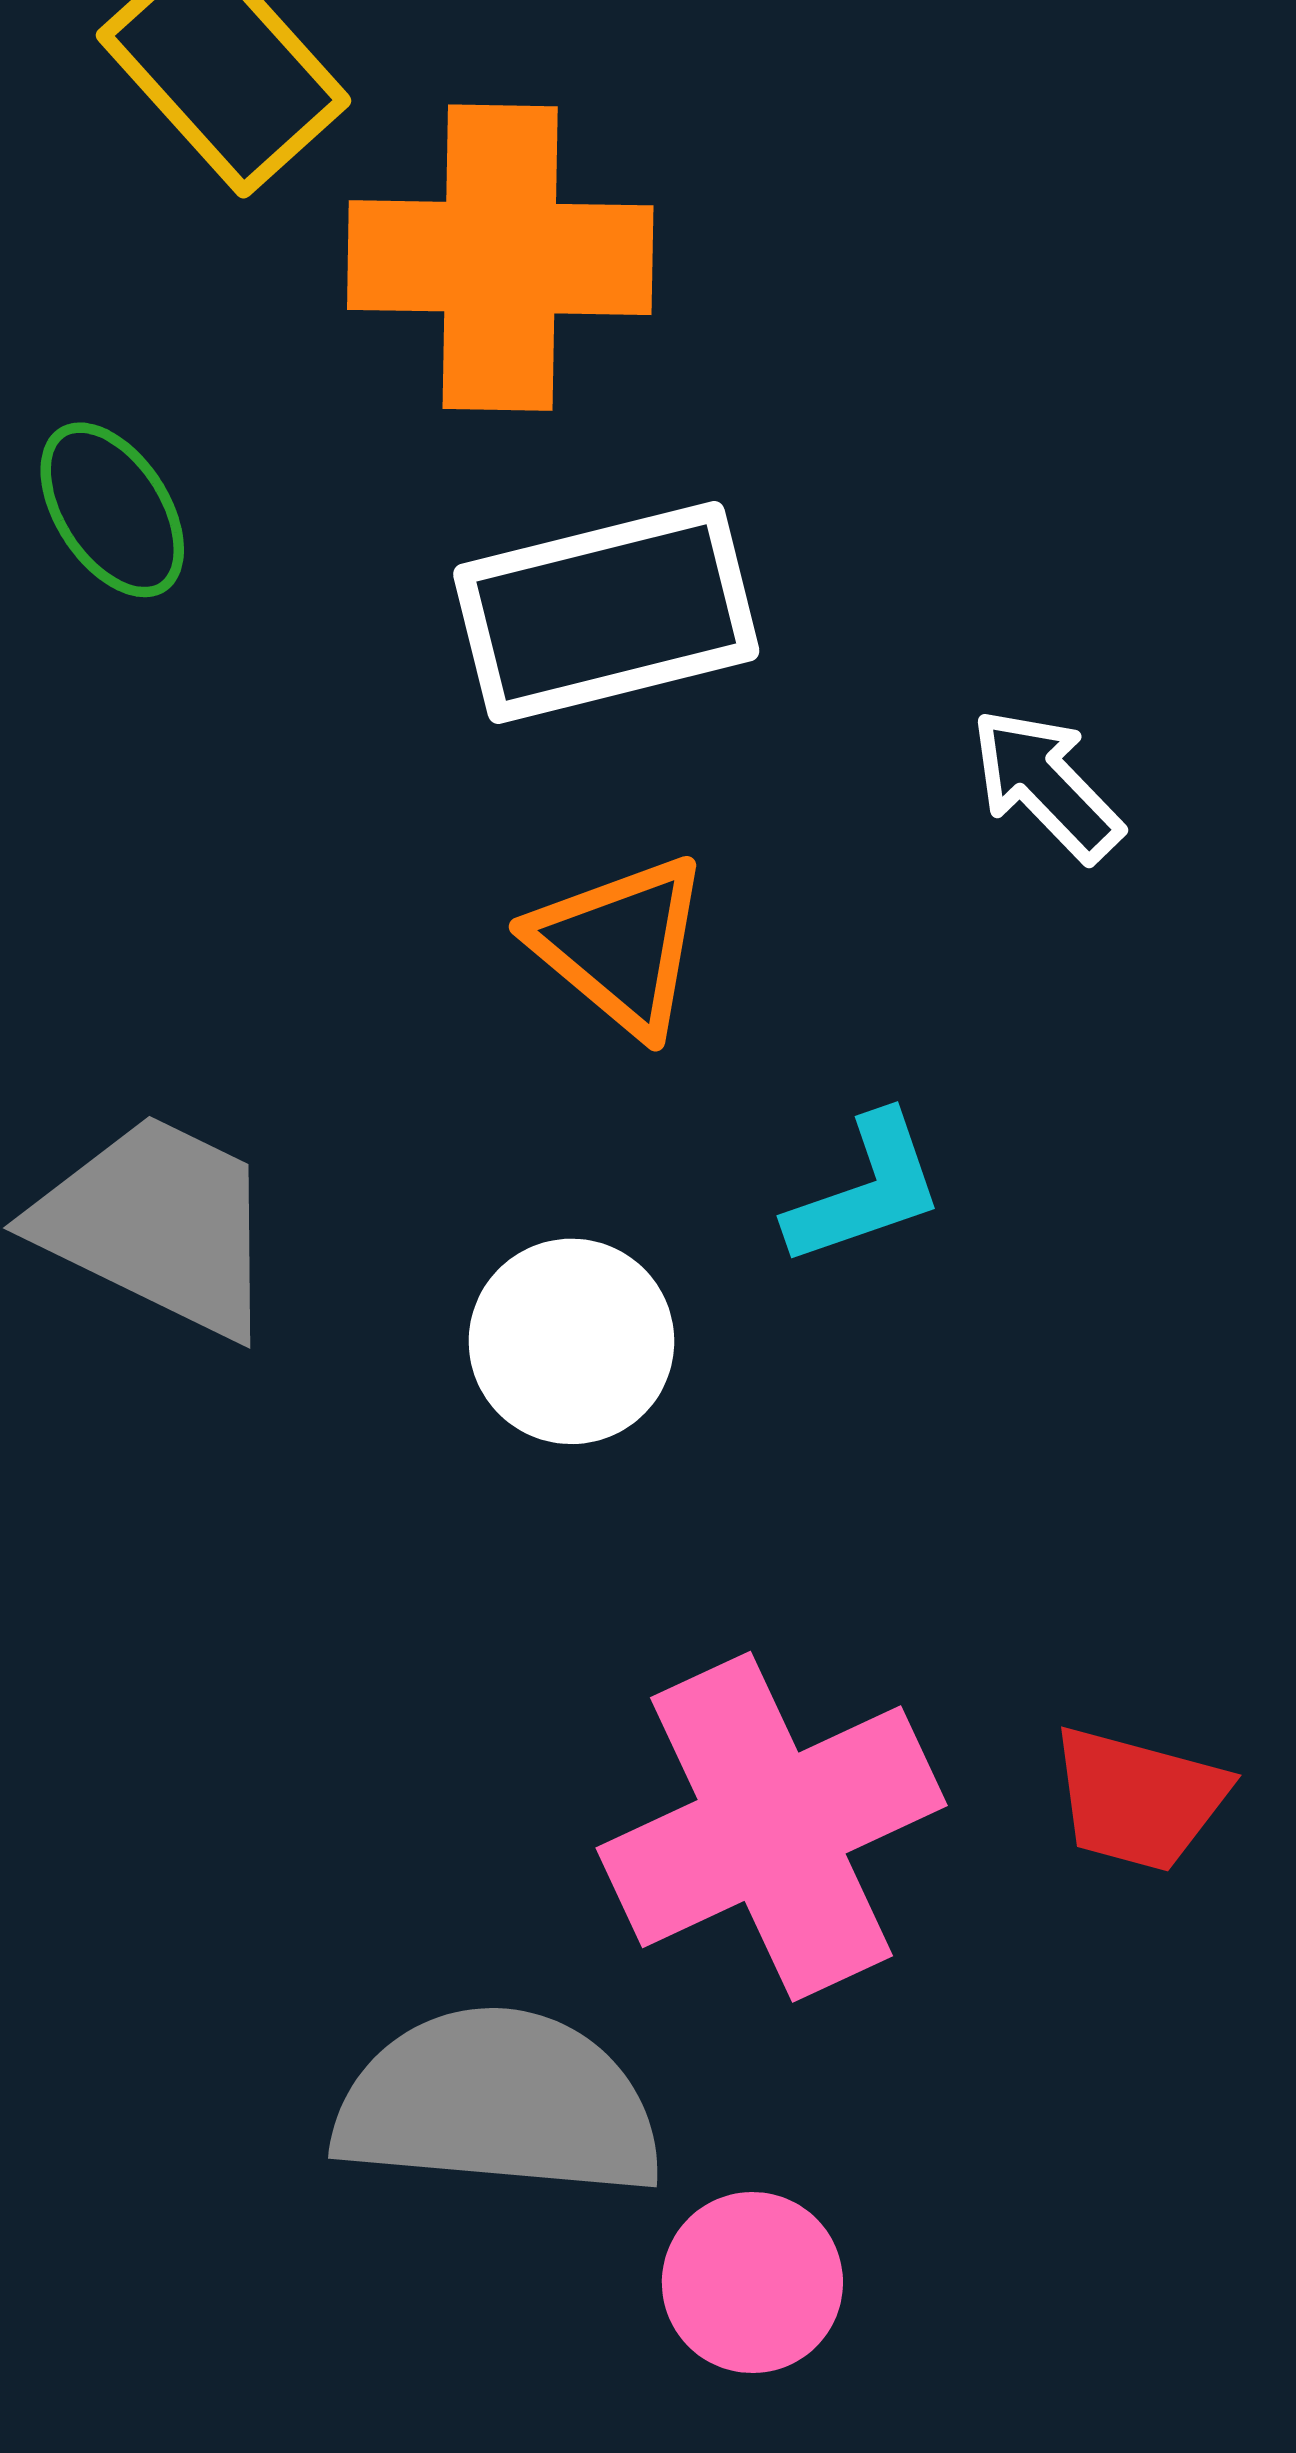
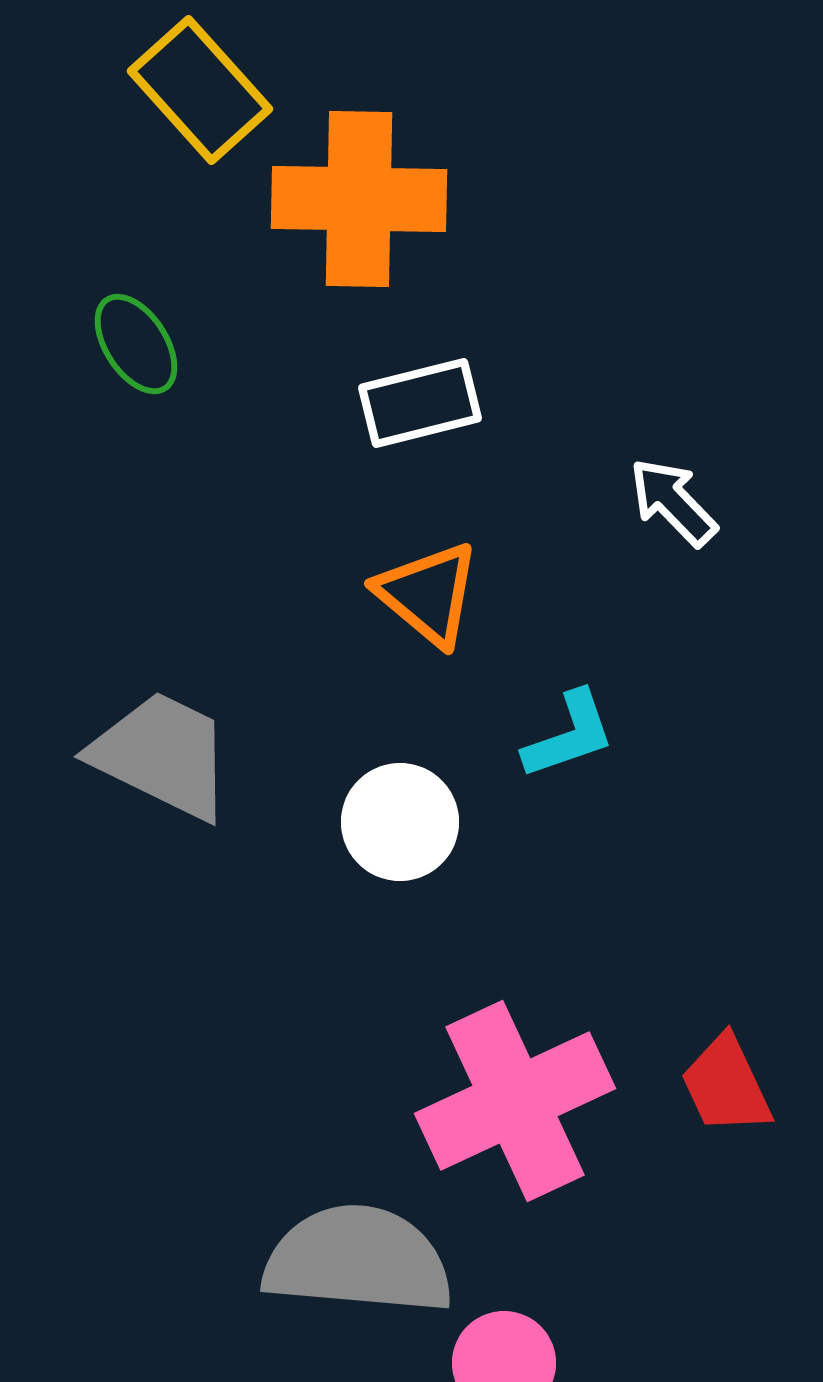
white rectangle: (606, 612) -> (420, 403), size x0.7
red trapezoid: (1139, 1799) -> (726, 1085), turned 50

